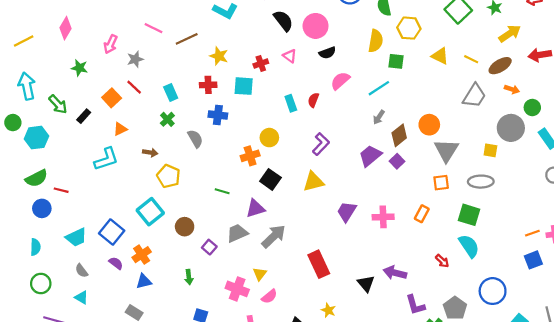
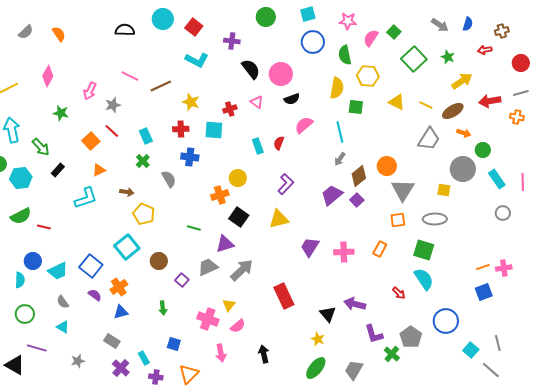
cyan line: (379, 88) -> (340, 132), turned -70
black rectangle: (84, 116) -> (58, 170), moved
blue circle: (42, 208) -> (33, 261), moved
yellow star: (328, 310) -> (318, 339), moved

